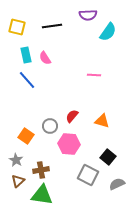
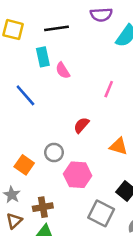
cyan rectangle: (26, 55) -> (43, 57), moved
pink semicircle: (45, 58) -> (63, 71), moved
pink line: (94, 75) -> (109, 89), turned -72
red semicircle: (72, 116) -> (81, 125), moved

